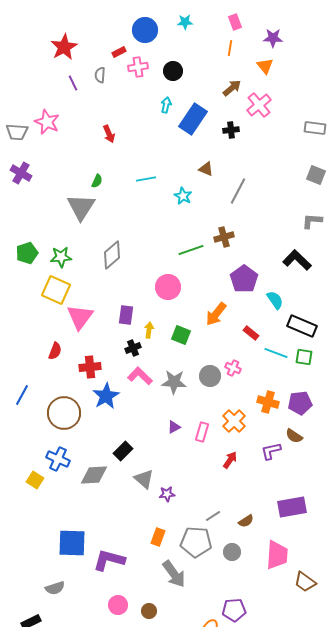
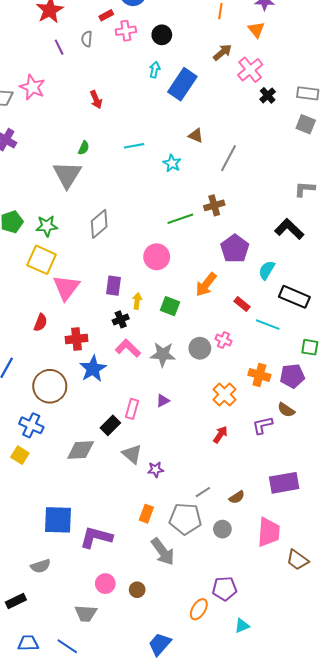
black cross: (231, 130) -> (268, 95), moved, turned -35
gray square: (316, 175) -> (306, 124), moved
cyan semicircle: (275, 300) -> (267, 270), turned -114
green square: (304, 357) -> (310, 347), moved
pink rectangle: (202, 432) -> (132, 409), moved
blue cross: (58, 459) -> (31, 425), moved

